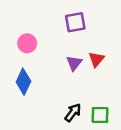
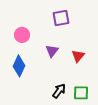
red triangle: (96, 59) -> (78, 56), moved
purple triangle: (74, 63) -> (52, 51), moved

